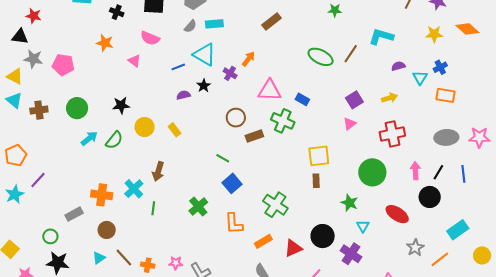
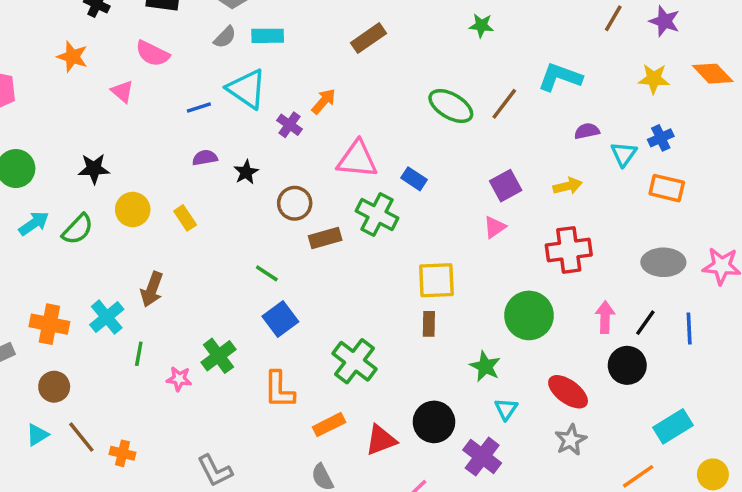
black star: (204, 86) -> (246, 172), moved
gray star: (415, 248) -> (571, 440), moved
pink star: (176, 263) -> (179, 379), moved

